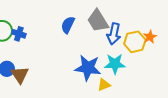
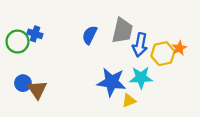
gray trapezoid: (98, 21) -> (122, 31), turned -135
blue cross: (19, 34) -> (35, 34), moved

